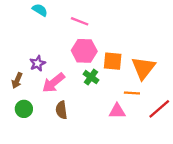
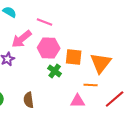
pink arrow: (53, 83) -> (22, 39), moved

